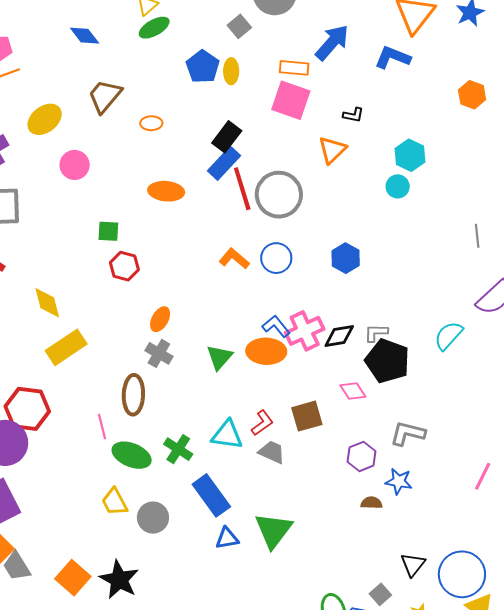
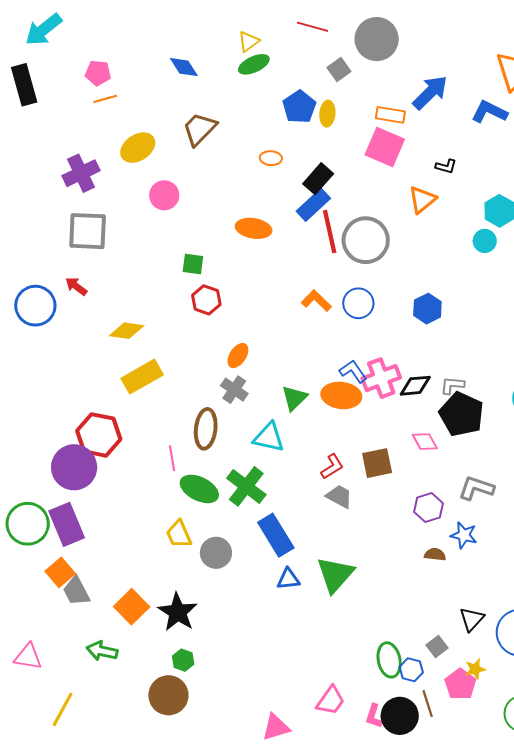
orange ellipse: (151, 123) -> (271, 158), moved
yellow diamond: (47, 303) -> (127, 331), turned -72
cyan triangle: (227, 435) -> (269, 437), moved
green cross: (178, 449) -> (246, 486), size x1.4

